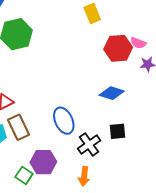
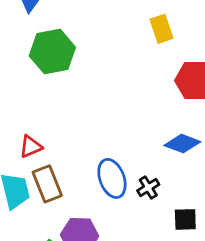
black square: (117, 131) -> (185, 219), moved
black cross: (89, 144) -> (148, 188), moved, size x0.7

